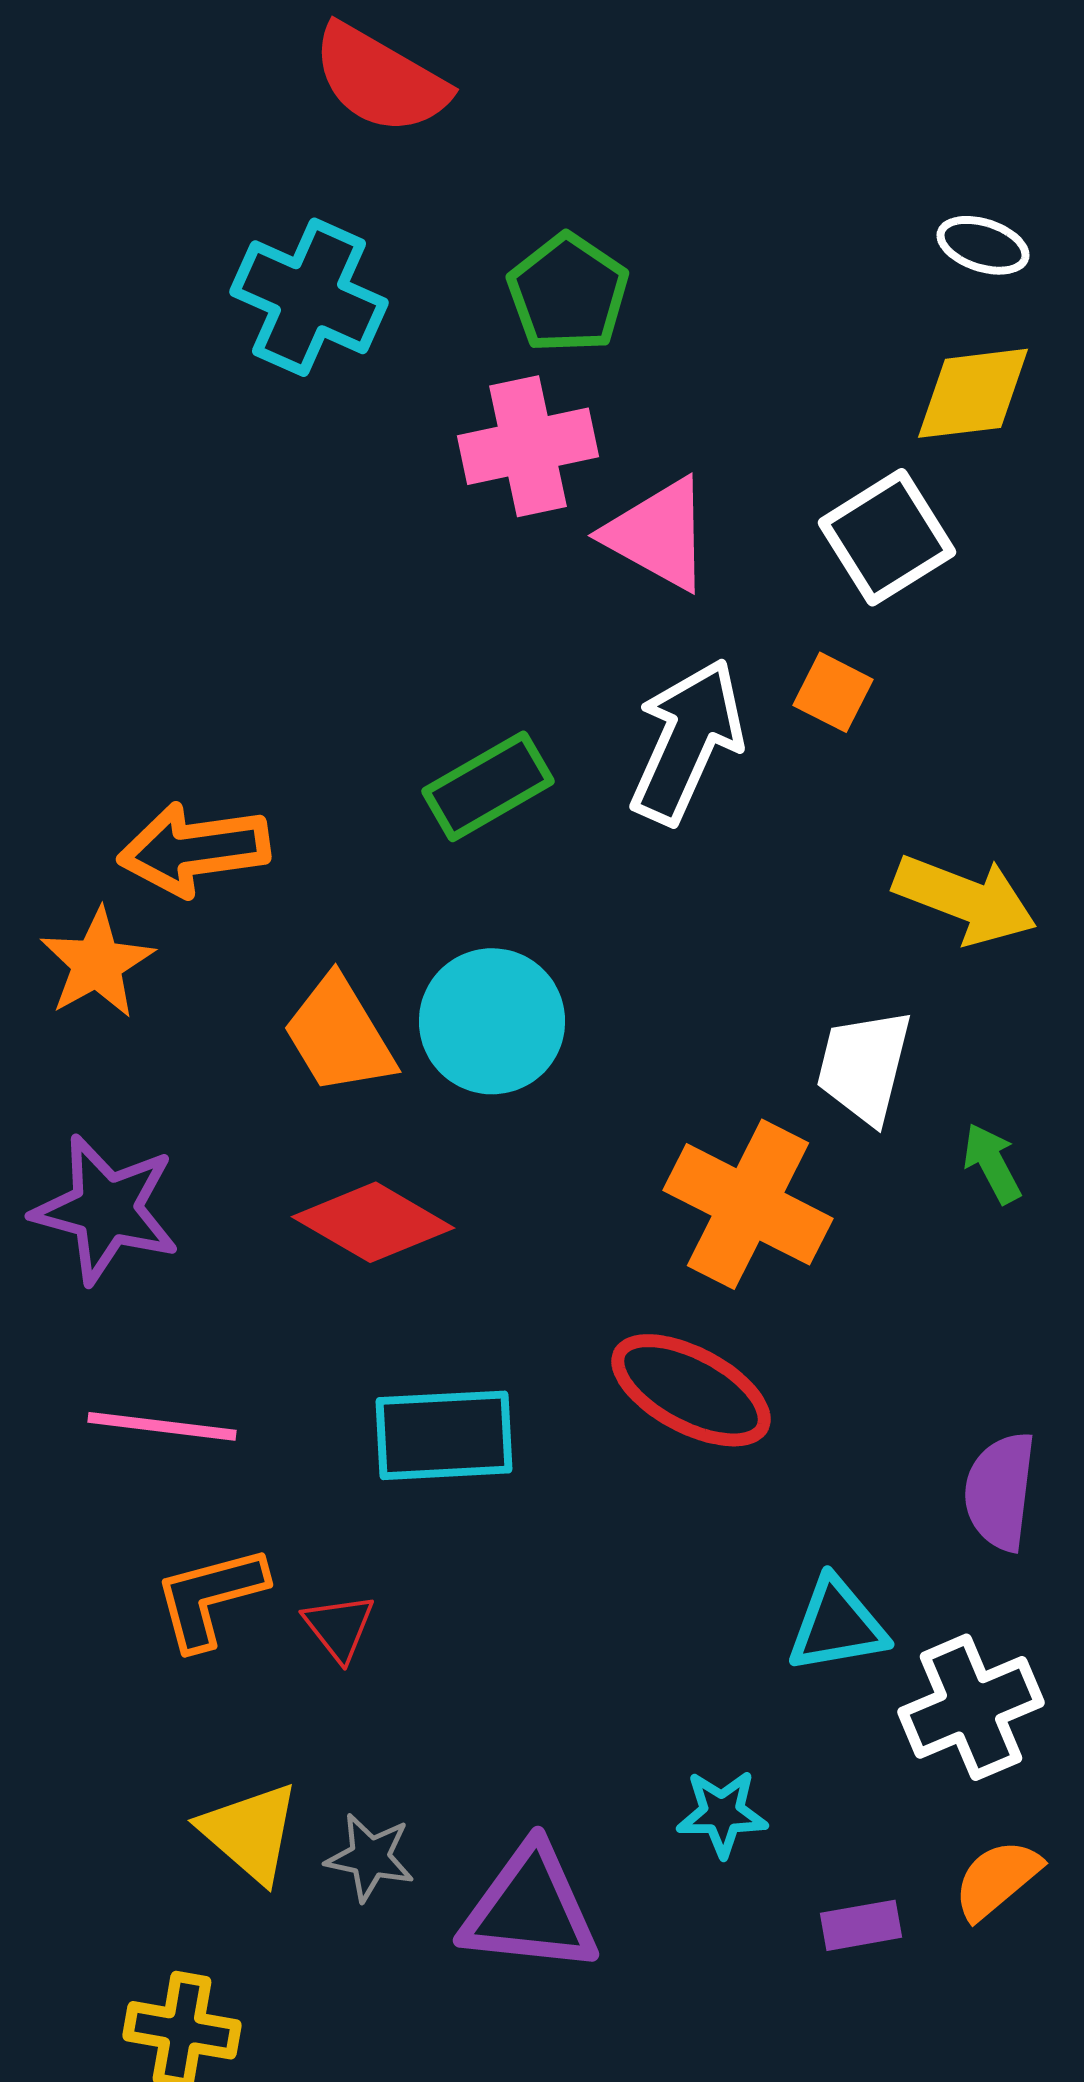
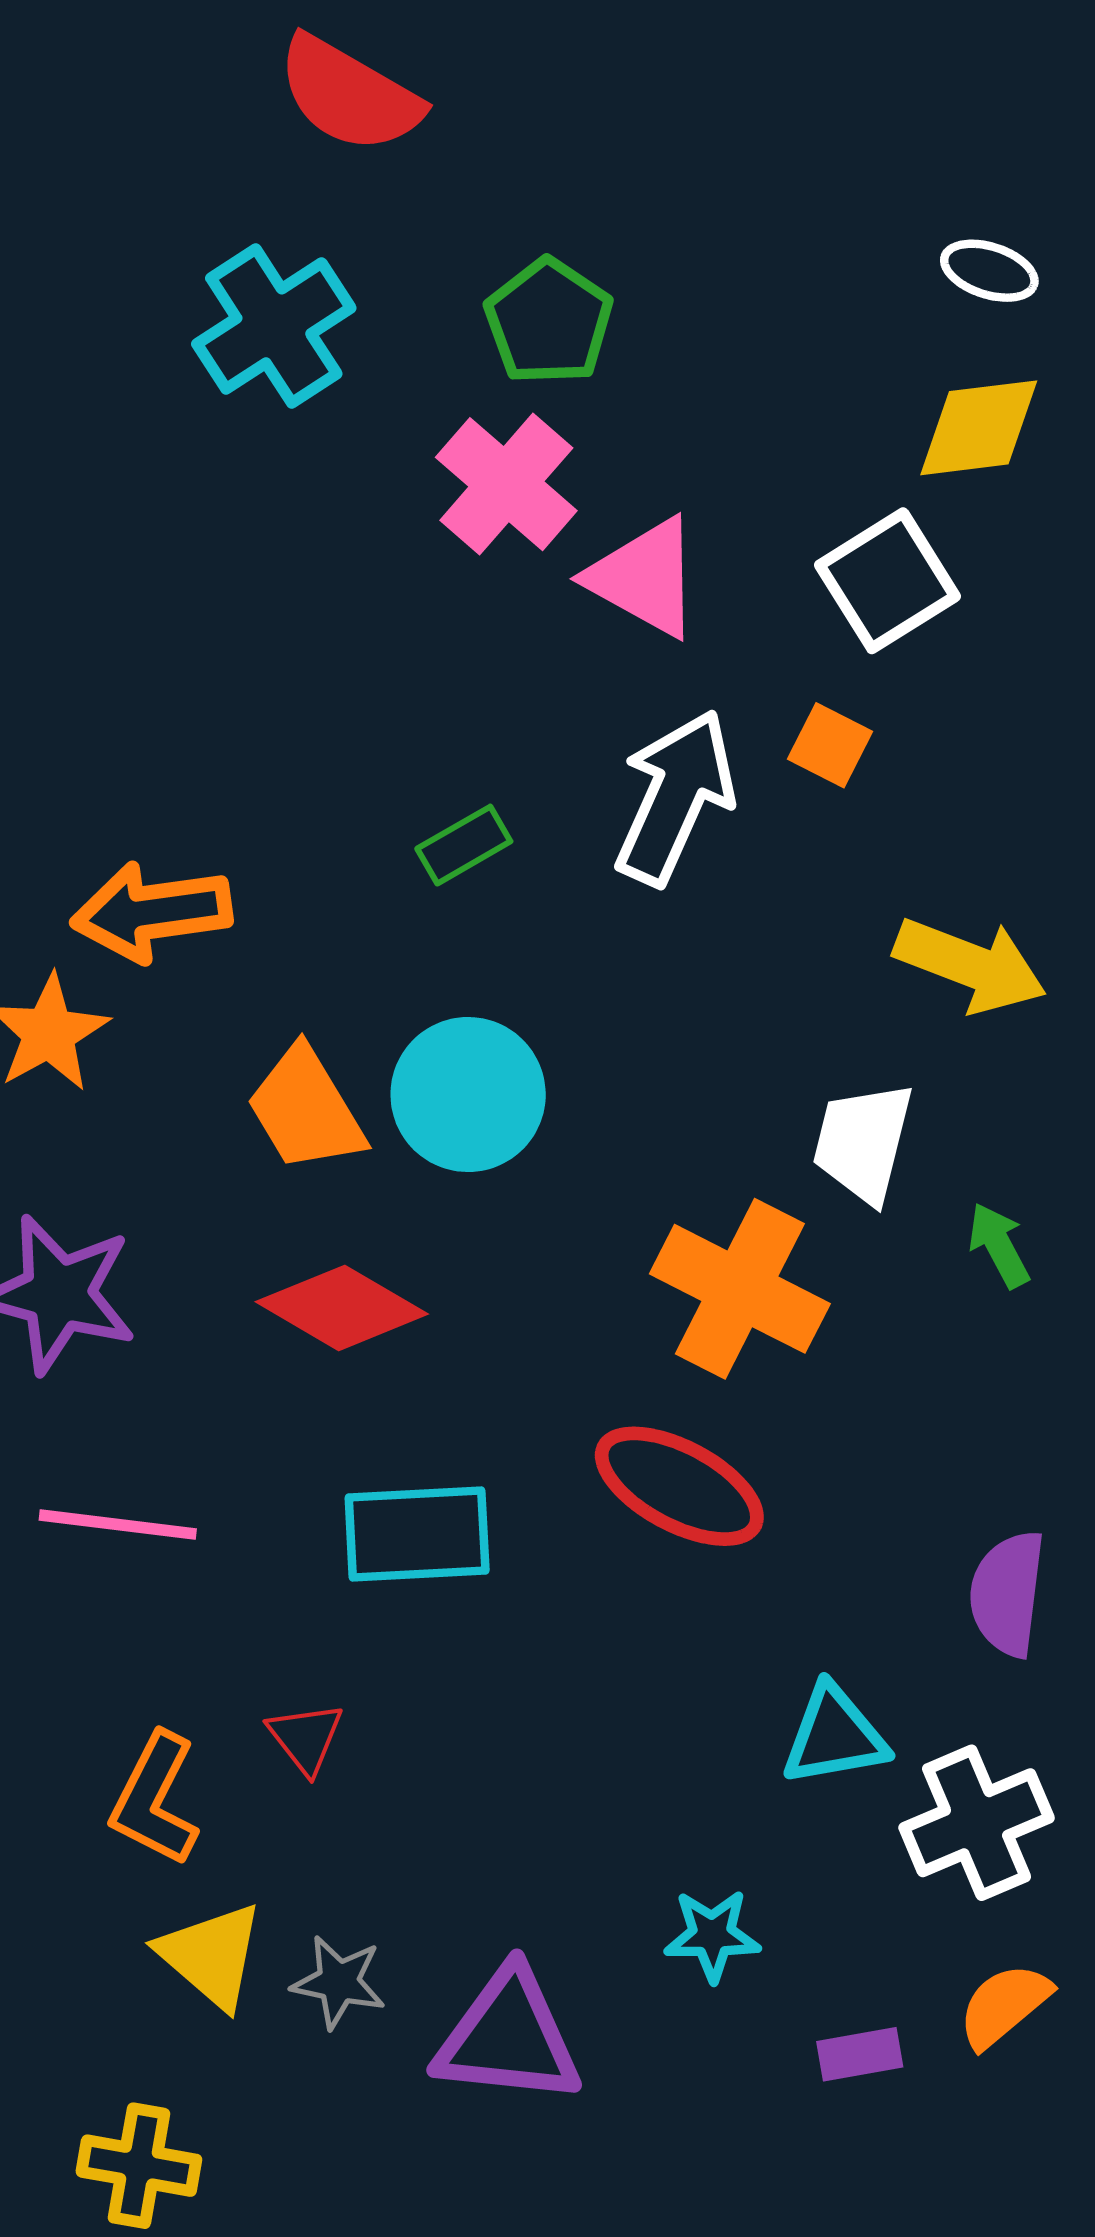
cyan cross: (309, 297) -> (274, 326), turned 33
pink cross: (528, 446) -> (506, 484), turned -37
green rectangle: (488, 786) -> (464, 845), size x0.7
orange L-shape: (210, 1597) -> (155, 1799), moved, turned -48

